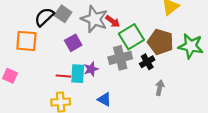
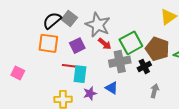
red arrow: (113, 21) -> (105, 44), moved
orange square: (26, 41) -> (48, 43), moved
purple star: (91, 69) -> (90, 93), moved
red line: (63, 76) -> (69, 66), moved
blue triangle: (104, 99) -> (112, 88), moved

